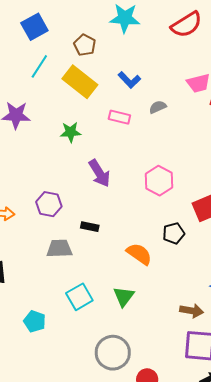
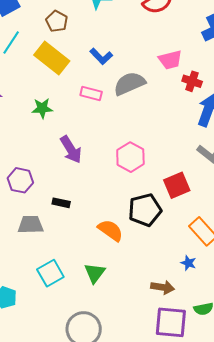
gray semicircle: (158, 107) -> (129, 84), size x1.8
black pentagon: (174, 233) -> (145, 210), size x1.5

